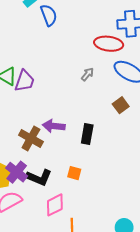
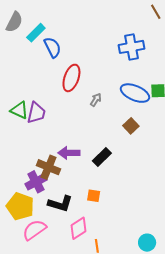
red ellipse: (109, 44) -> (71, 78), moved, turned -72
black rectangle: (87, 134) -> (102, 157), turned 42
purple cross: (17, 172) -> (36, 182), moved, turned 30

